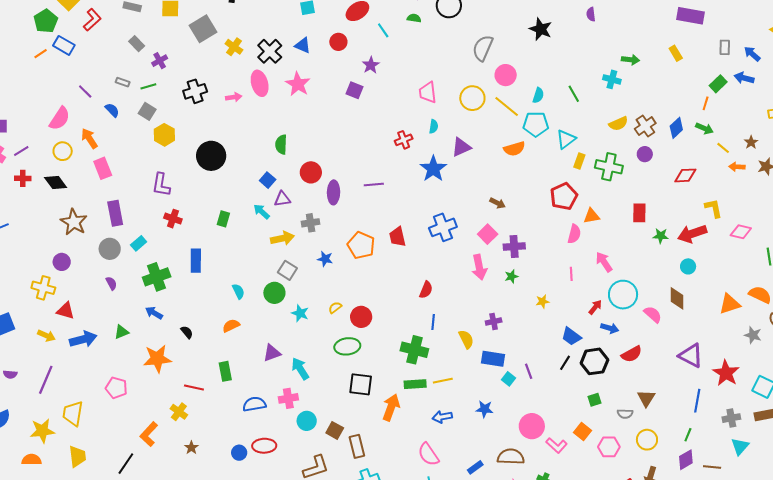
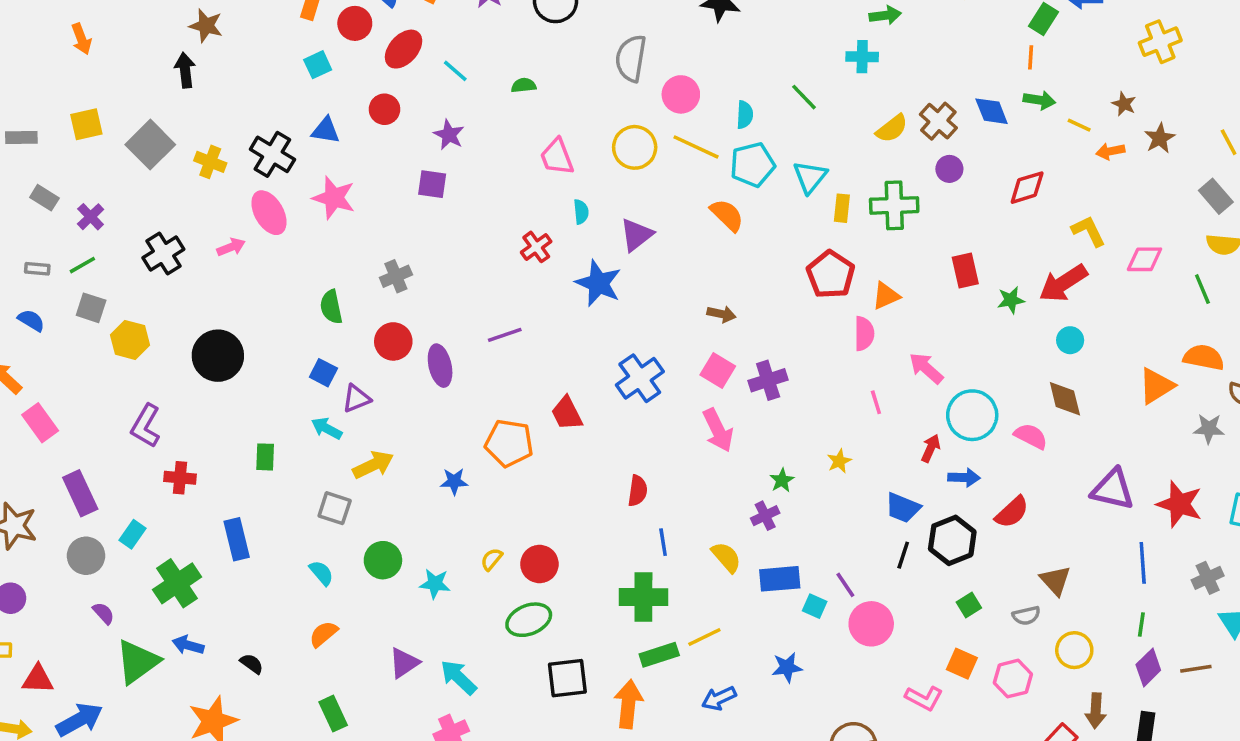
green semicircle: (414, 18) -> (524, 85), moved
blue diamond: (676, 128) -> (992, 111), turned -55
orange semicircle: (514, 149) -> (727, 215), turned -105
purple L-shape: (161, 185) -> (146, 426), turned 35
gray cross: (311, 223) -> (396, 276), moved
gray square: (287, 270) -> (335, 508), moved
green star: (511, 276) -> (782, 480), moved
green triangle: (121, 332) -> (137, 662), moved, size x1.8
pink circle: (532, 426) -> (871, 624), moved

